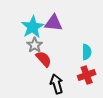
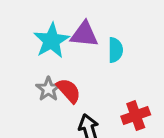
gray star: (35, 45) -> (48, 89), moved
cyan semicircle: (87, 52) -> (115, 50), moved

